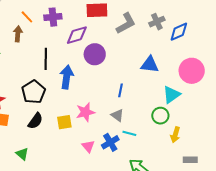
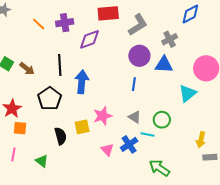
gray cross: (157, 22) -> (170, 39), moved
blue diamond: (179, 32) -> (190, 14), moved
brown arrow: (18, 34) -> (27, 69), moved, turned 126
purple circle: (95, 54) -> (139, 56), moved
blue line: (121, 90) -> (134, 84), moved
green circle: (160, 116) -> (162, 120), moved
black semicircle: (35, 121) -> (61, 136), moved, turned -48
yellow arrow: (175, 135) -> (201, 140), moved

